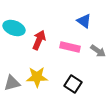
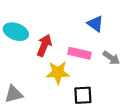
yellow star: (37, 77) -> (58, 73), moved
black square: (73, 84) -> (83, 95), turned -36

